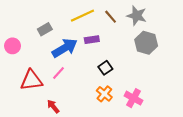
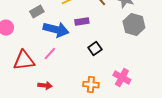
blue arrow: (65, 48) -> (56, 30), turned 45
orange cross: (104, 94) -> (91, 85), moved, turned -35
red arrow: (53, 106) -> (45, 86), turned 136

